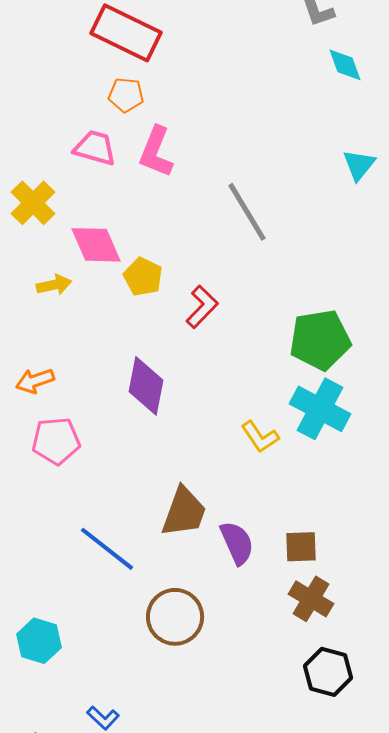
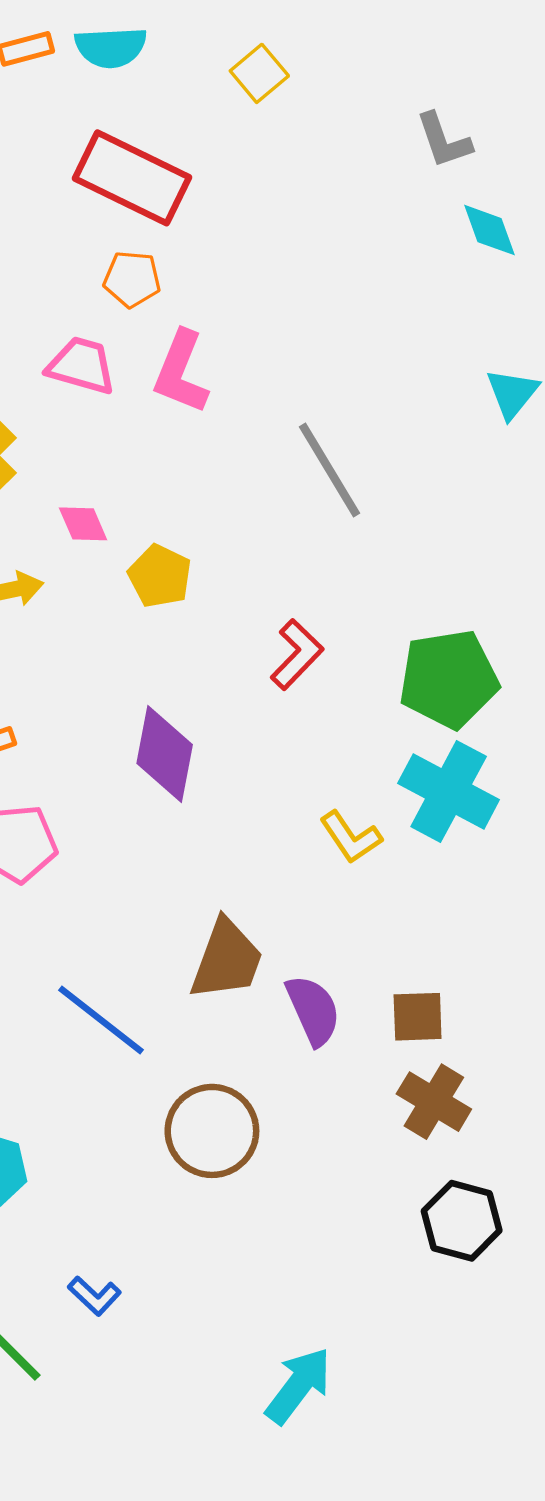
pink diamond: (96, 245) -> (83, 524), size x0.6
red L-shape: (202, 307) -> (297, 654), moved

